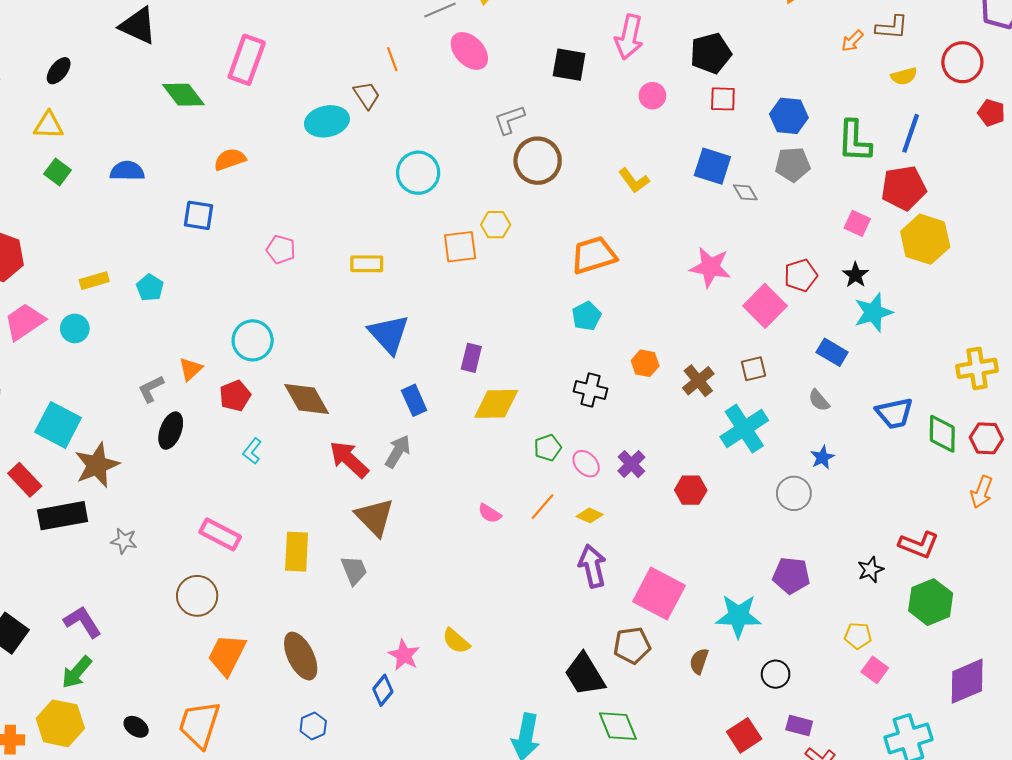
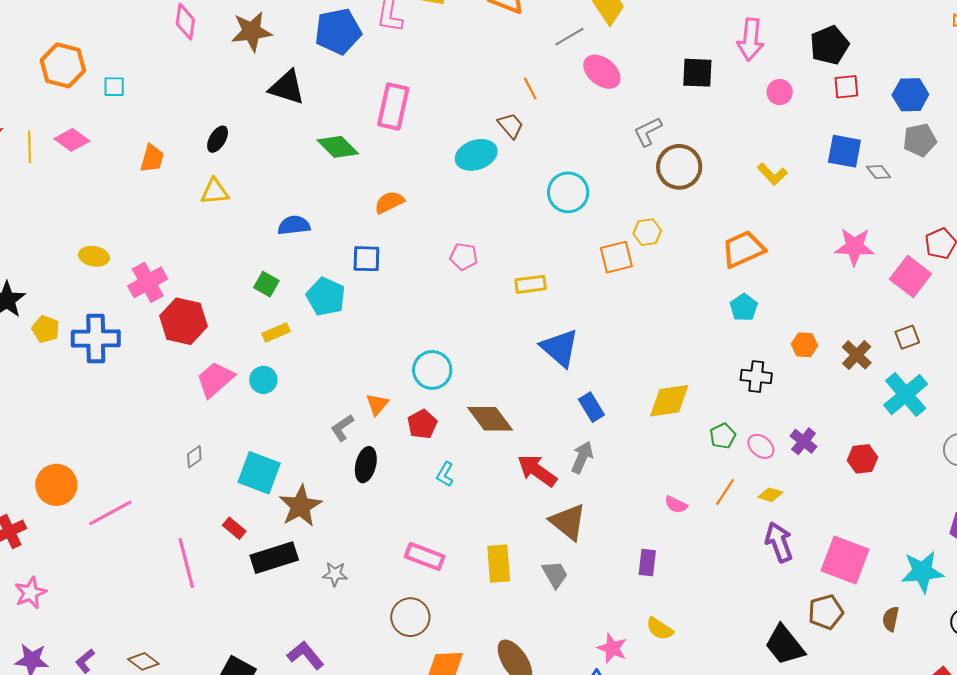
green square: (58, 172) -> (266, 284), moved
pink pentagon: (281, 250) -> (464, 257), moved
cyan pentagon: (150, 288) -> (326, 297), moved, size x1.5
purple rectangle: (471, 358) -> (647, 563), moved
red rectangle: (25, 480) -> (234, 528), size x0.7

